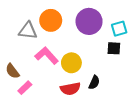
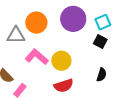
black square: (114, 48) -> (100, 42), turned 32
black semicircle: (94, 82) -> (102, 75), moved

